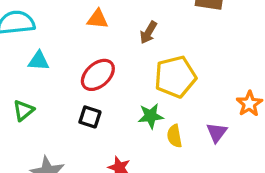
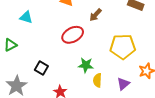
red ellipse: (98, 75) -> (73, 35), moved
yellow pentagon: (175, 77) -> (123, 47), moved
black square: (90, 117) -> (41, 68), moved

